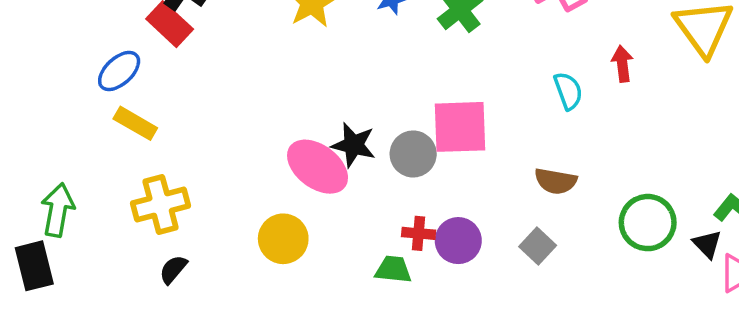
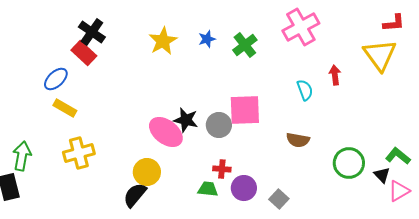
purple circle: (458, 241) -> (244, 188), moved
gray square: (538, 246) -> (279, 199), moved
black semicircle: (173, 269) -> (135, 195), moved, size x1.5

